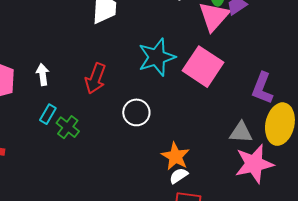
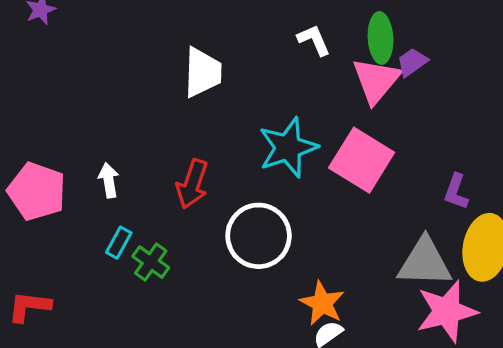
purple L-shape: (262, 88) -> (456, 192), size x0.7
white circle: (136, 112) -> (259, 236), size x1.5
gray triangle: (241, 132) -> (425, 262), size x1.5

